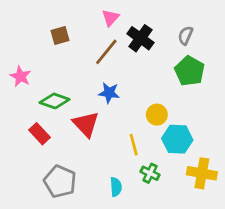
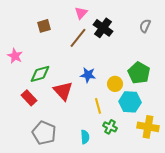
gray semicircle: (185, 35) -> (145, 26), moved
green pentagon: (190, 71) -> (139, 73), moved
blue star: (109, 93) -> (88, 75), moved
green diamond: (55, 101) -> (40, 74), turned -35

